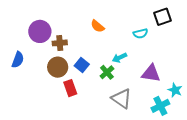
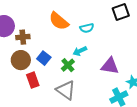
orange semicircle: (97, 26) -> (59, 21), size x1.5
cyan semicircle: (140, 34) -> (87, 28), moved
gray triangle: (122, 99) -> (66, 90), moved

